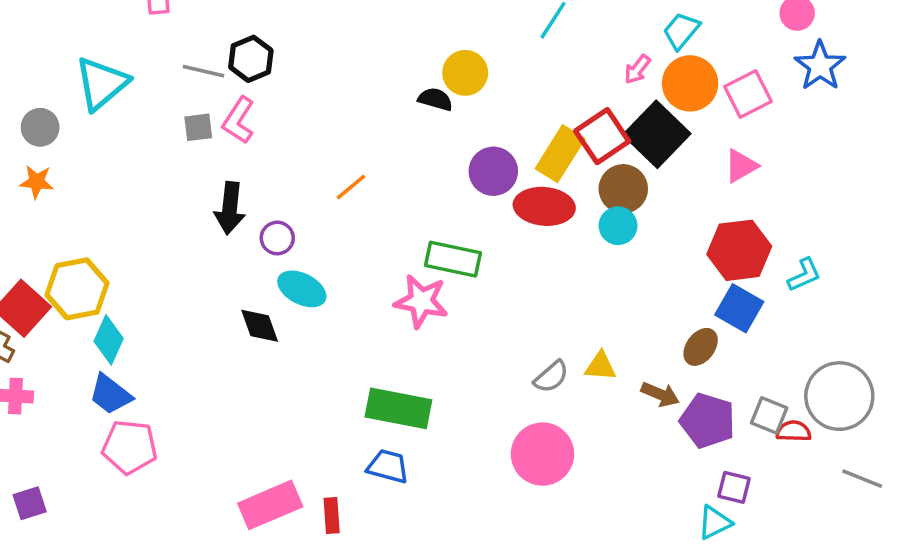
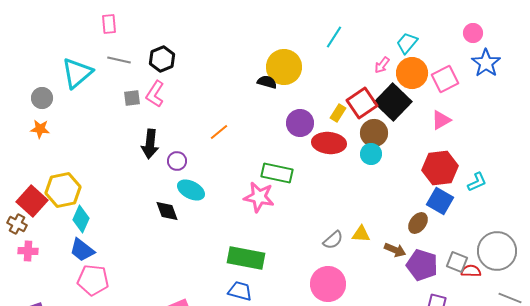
gray line: (203, 71) -> (119, 60), moved
yellow circle: (465, 73) -> (284, 67), size x1.4
yellow rectangle: (560, 154) -> (338, 113), size x0.6

